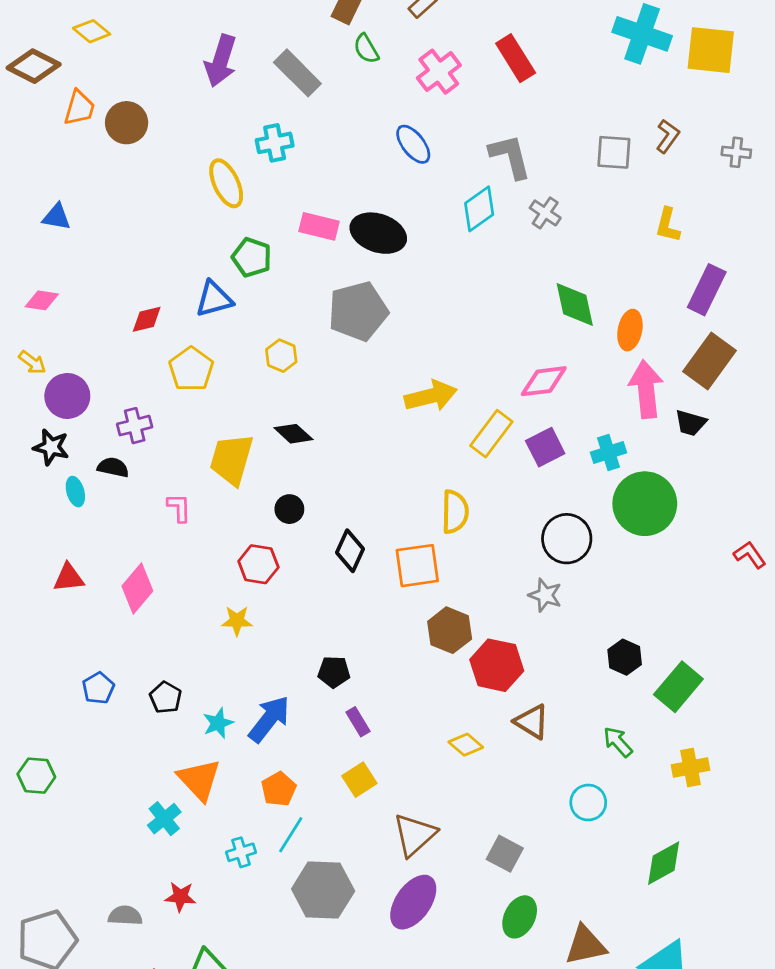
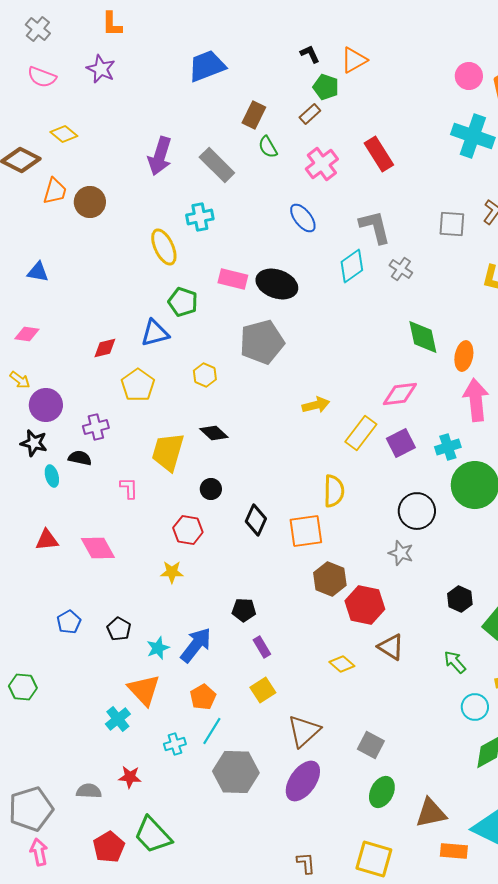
yellow arrow: (431, 396) -> (316, 405), size x0.7
pink diamond: (137, 588) -> (98, 548), turned -69
cyan circle: (588, 803) -> (475, 707), moved

